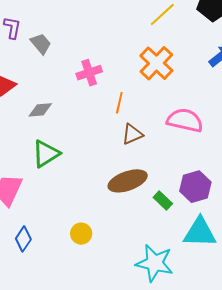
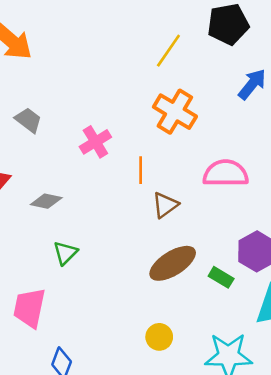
gray diamond: (40, 110) -> (46, 201), turned 30
green triangle: (46, 154) -> (65, 253), size x0.7
yellow circle: (81, 234) -> (159, 337), moved

